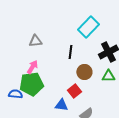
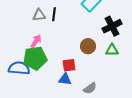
black line: (70, 52) -> (54, 14), moved
red square: (74, 91) -> (69, 65), moved, turned 32
blue semicircle: (15, 94) -> (19, 68), size x1.5

